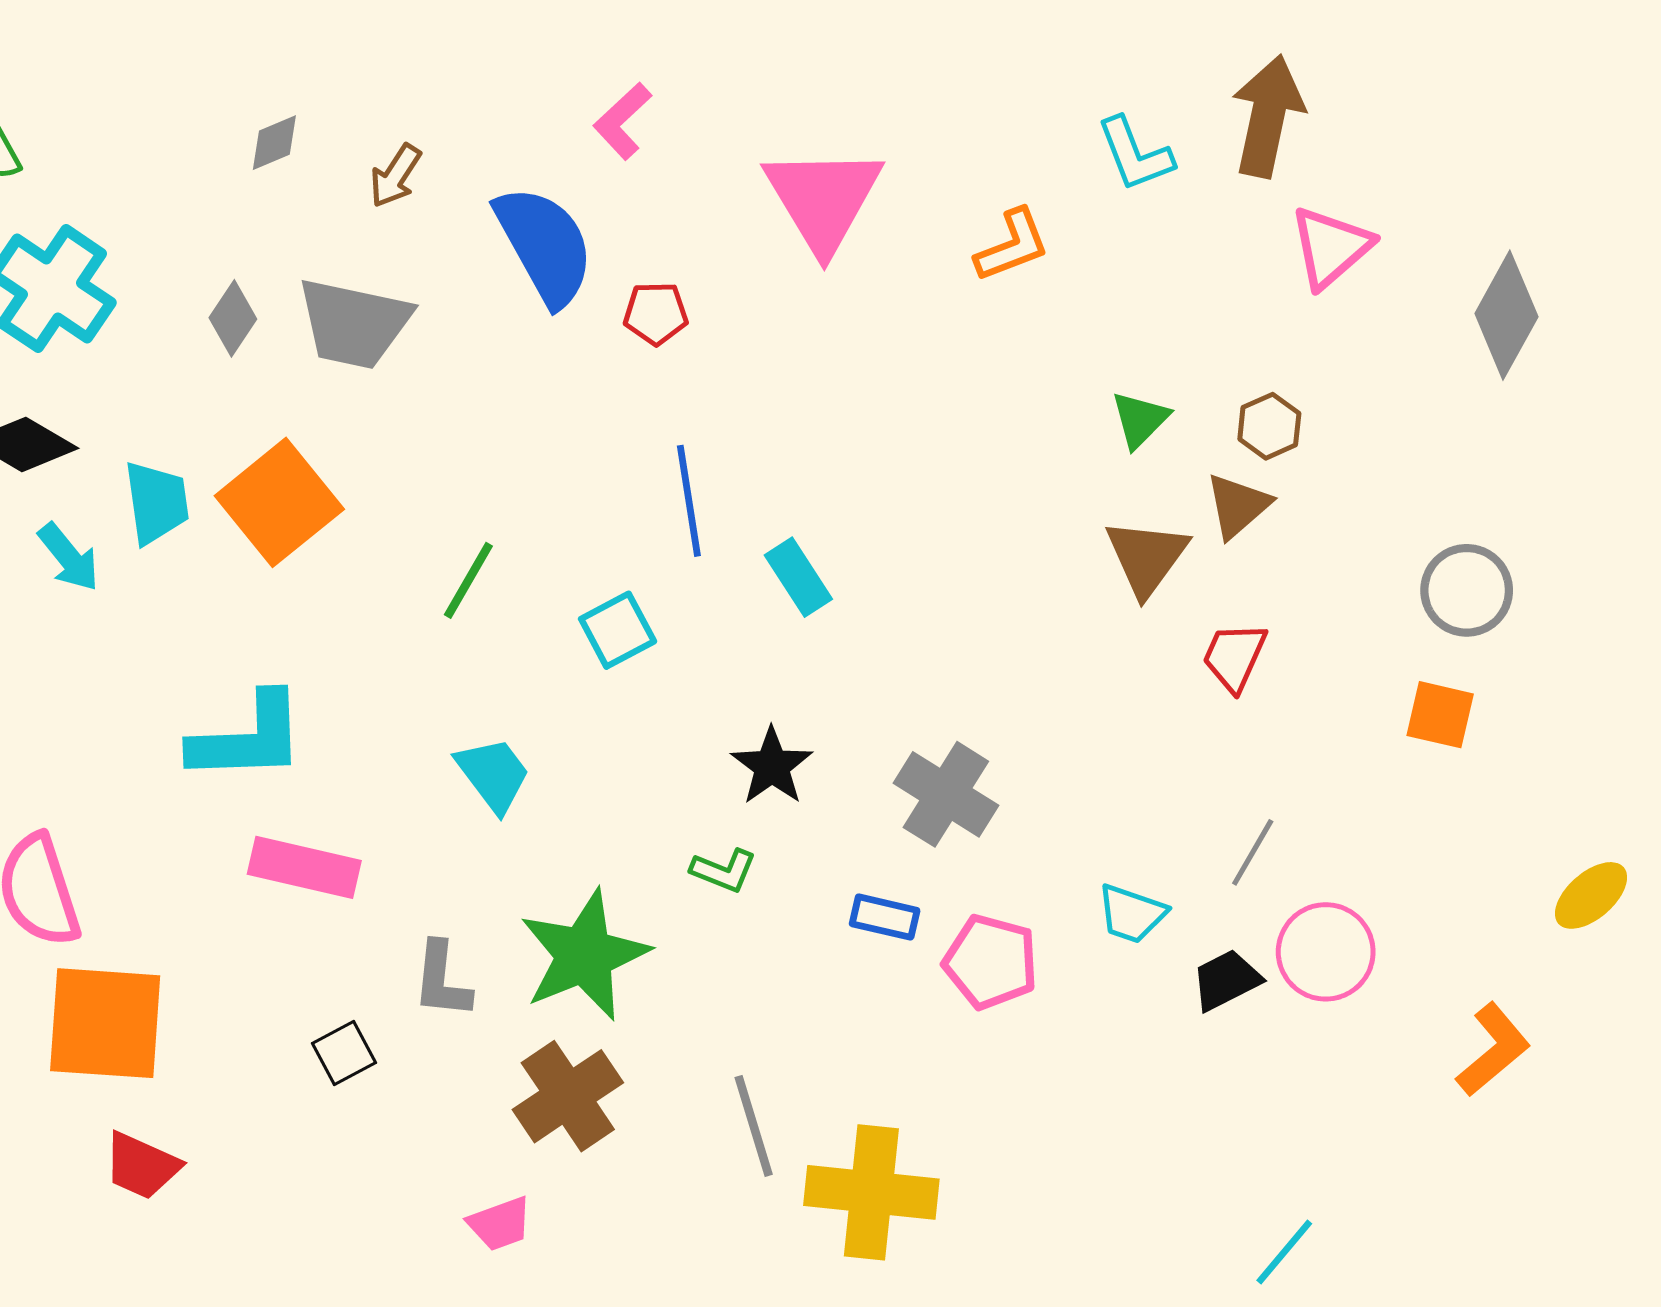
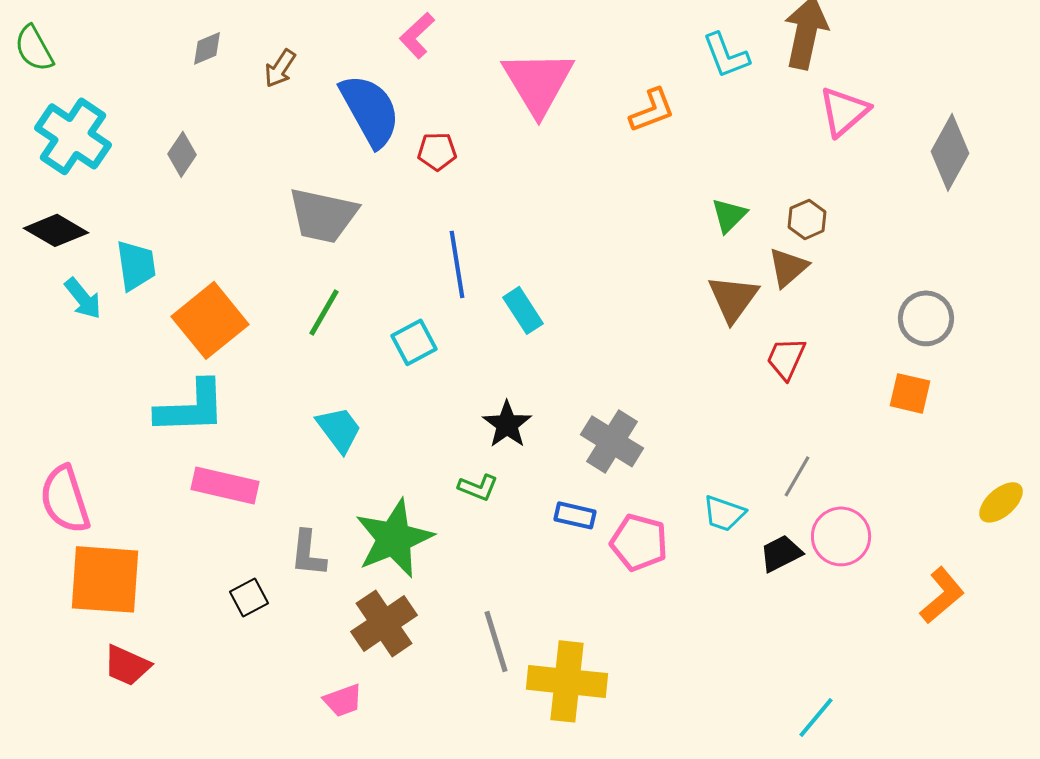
gray trapezoid: (354, 323) -> (323, 215), moved
orange square: (279, 502) -> (210, 320), moved

